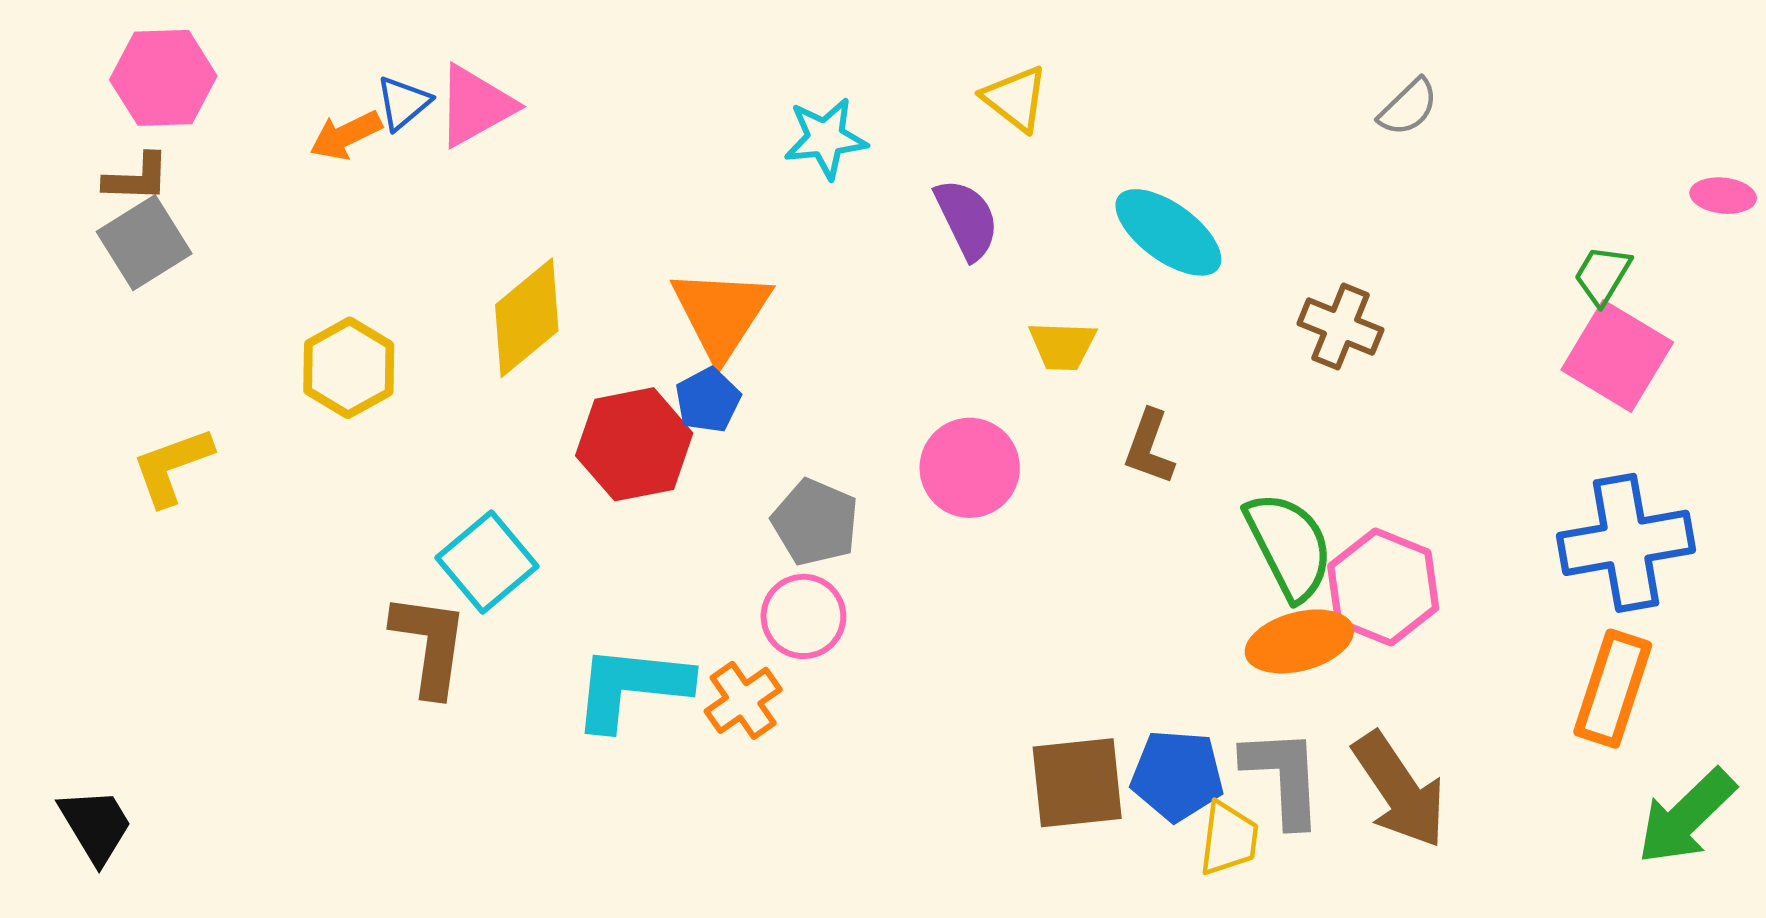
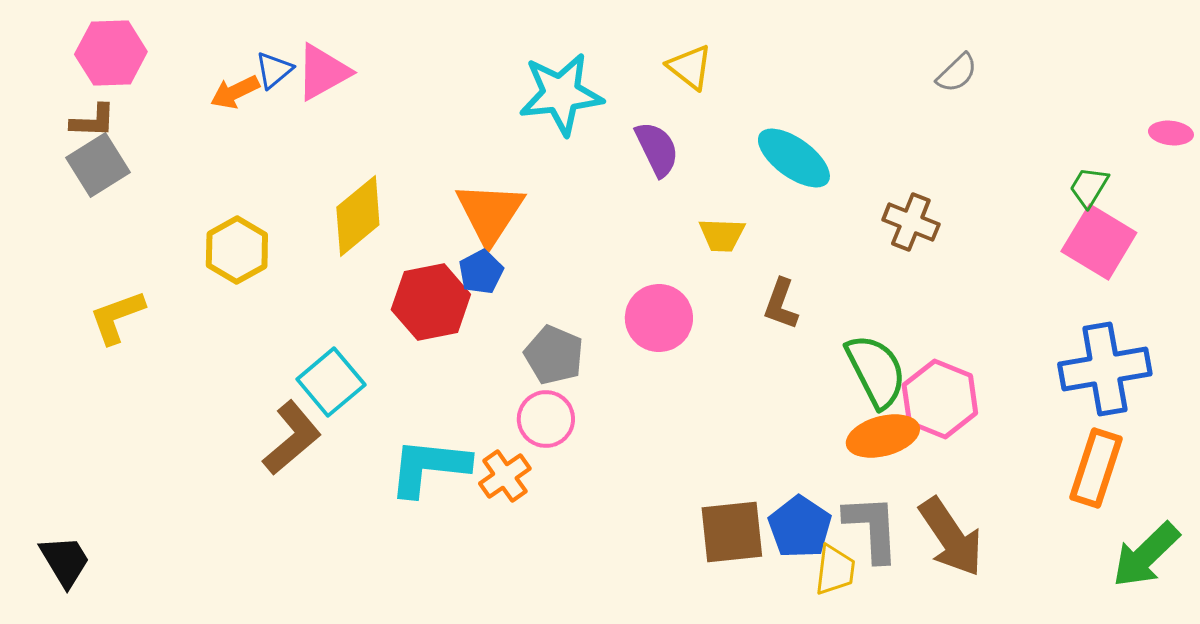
cyan star: (826, 138) -> (561, 94), size x1.5
brown L-shape: (430, 644) -> (292, 438), turned 42
blue pentagon: (1177, 775) -> (800, 527), turned 30

